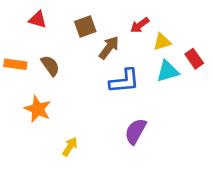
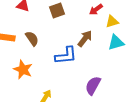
brown arrow: (109, 48) -> (85, 39), moved
blue L-shape: (124, 81) -> (66, 56), moved

